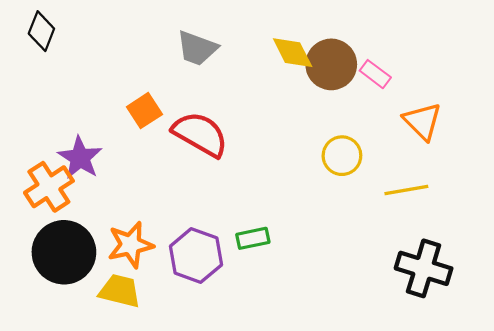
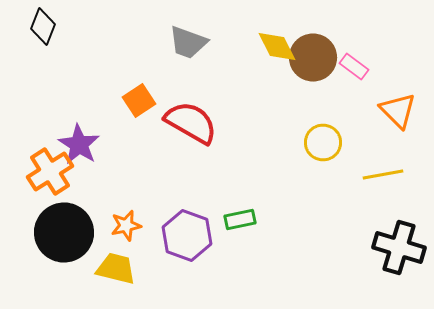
orange star: (130, 245) -> (126, 226), size x0.7

